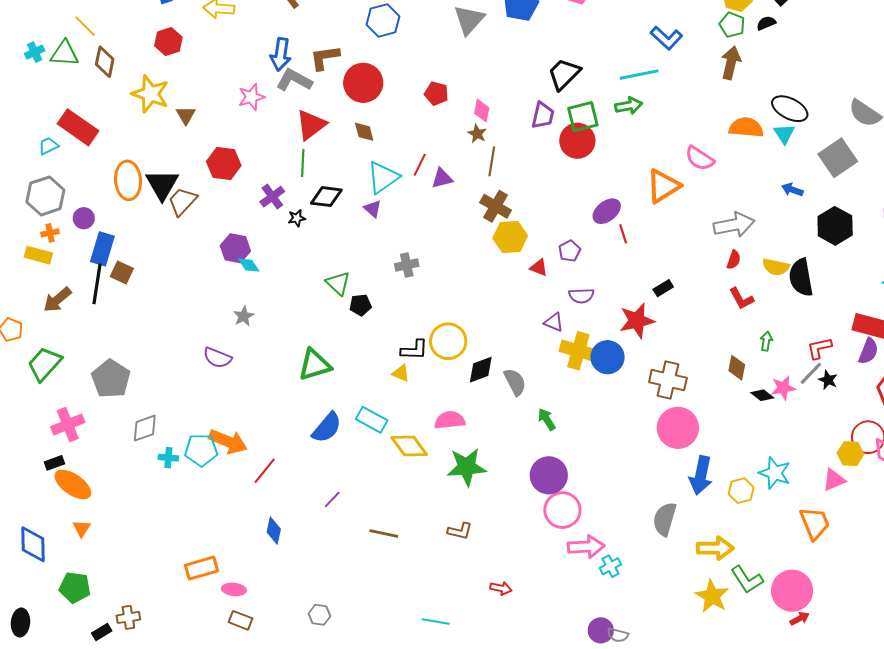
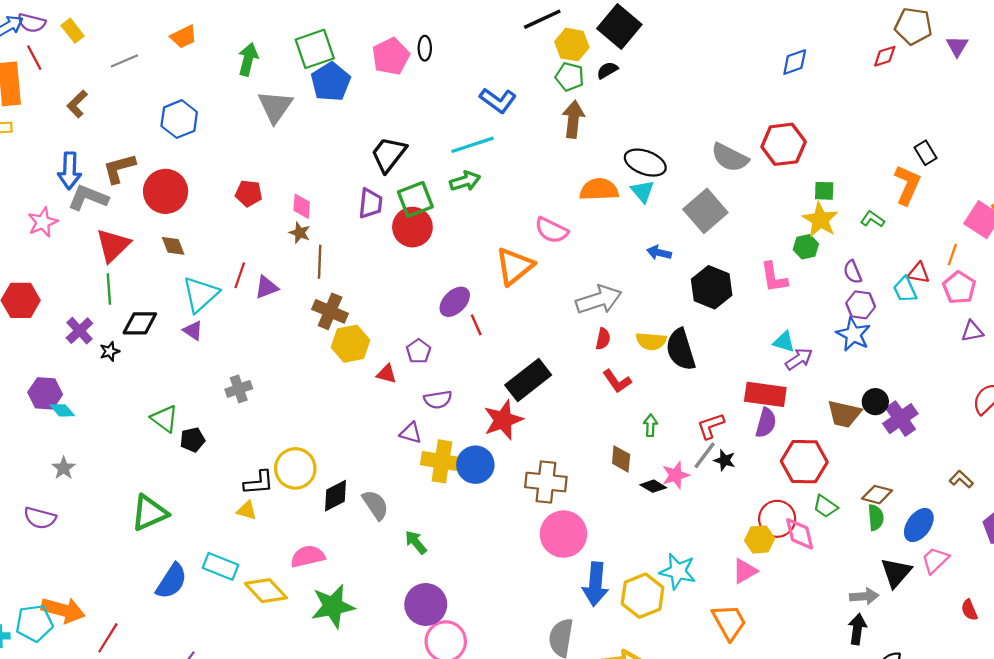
black rectangle: (663, 288) -> (528, 380), size x2.0
yellow hexagon: (741, 491) -> (643, 596), size x1.5

